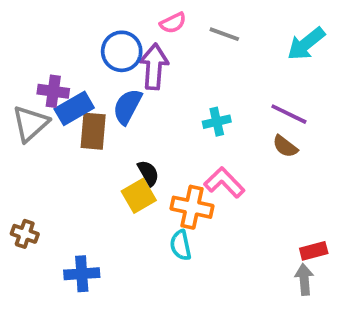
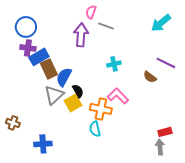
pink semicircle: (173, 23) -> (91, 12), turned 136
gray line: (224, 34) -> (106, 26), moved
blue circle: (122, 51) -> (26, 27), moved
blue semicircle: (127, 106) -> (64, 77), moved
purple line: (289, 114) -> (166, 63), moved
gray triangle: (30, 124) -> (54, 95), moved
brown rectangle: (93, 131) -> (49, 69), turned -30

